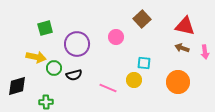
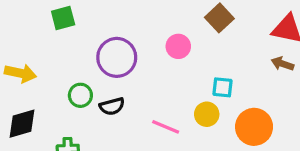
green square: (45, 28) -> (63, 18), moved
yellow arrow: (36, 57) -> (20, 73), moved
orange circle: (178, 82) -> (254, 127), moved

